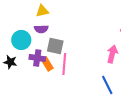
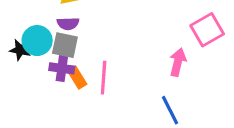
gray square: (55, 46) -> (65, 45), moved
black star: (10, 62) -> (20, 50), moved

